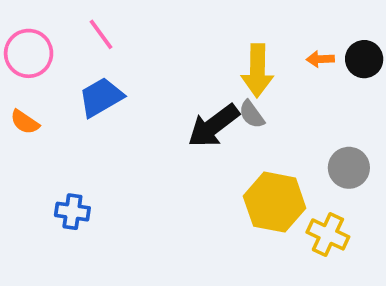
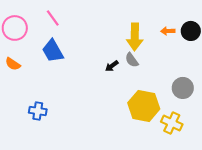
blue trapezoid: (101, 97) -> (53, 51), turned -90
black arrow: (214, 126) -> (112, 66), size x0.5

